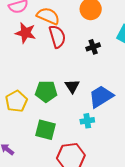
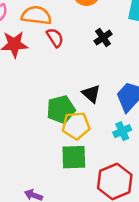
red semicircle: (57, 37) -> (55, 38), size x0.7
yellow pentagon: (16, 101) -> (76, 126), moved, turned -30

